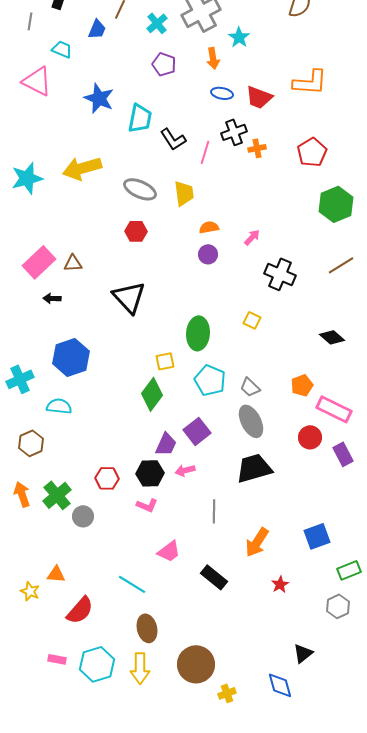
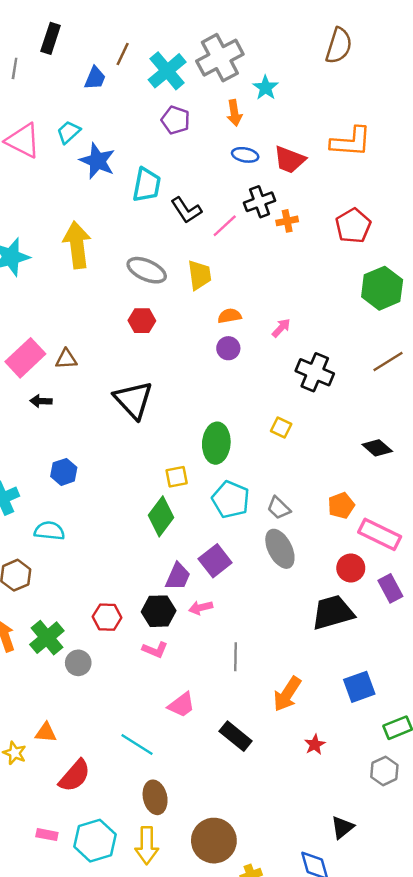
cyan cross: (157, 23) -> (167, 71), size x1.5
cyan trapezoid: (62, 49) -> (69, 132), moved, turned -65
pink line: (205, 152) -> (225, 226), turned 30
yellow arrow: (82, 168) -> (77, 245), turned 99
blue hexagon: (71, 357) -> (64, 472), size x0.6
black trapezoid: (254, 468) -> (333, 612), moved

